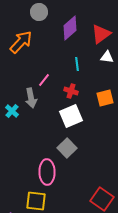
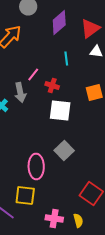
red cross: (71, 91) -> (52, 86), moved
white square: (71, 116) -> (60, 110), turned 30
gray square: (67, 148) -> (64, 150), moved

